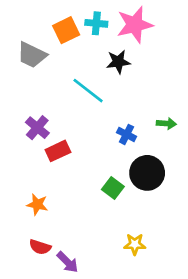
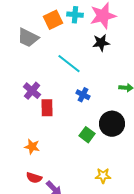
black star: (118, 62) -> (101, 43), moved
blue cross: (127, 134) -> (83, 95), moved
red rectangle: (58, 151) -> (47, 108), turned -66

